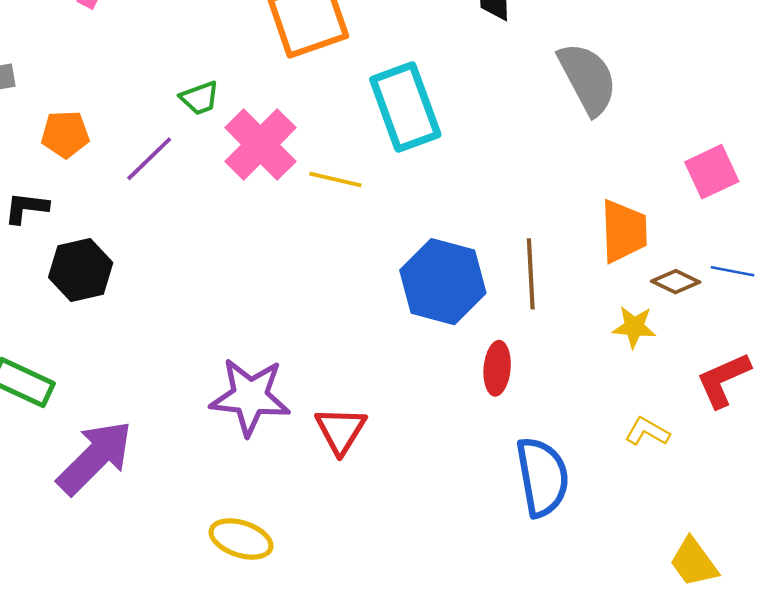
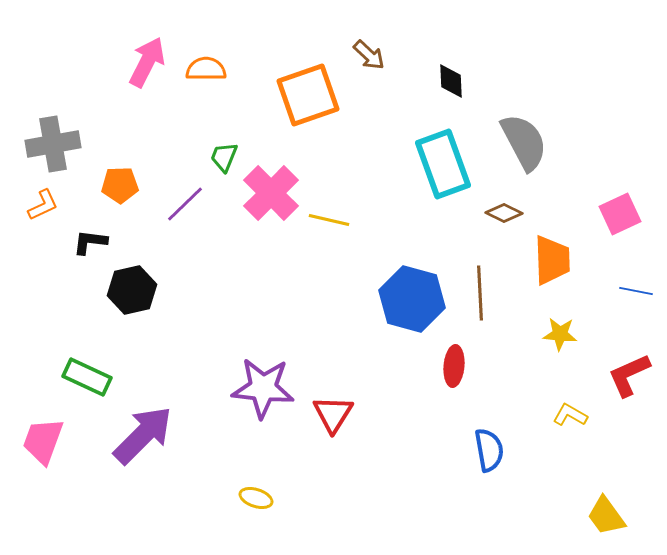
green trapezoid: (200, 98) -> (224, 157), turned 132
cyan rectangle: (405, 107) -> (443, 164), moved
brown diamond: (676, 282) -> (504, 213), moved
blue semicircle: (542, 477) -> (489, 450), size x0.7
yellow ellipse: (241, 539) -> (256, 498), size x0.7

